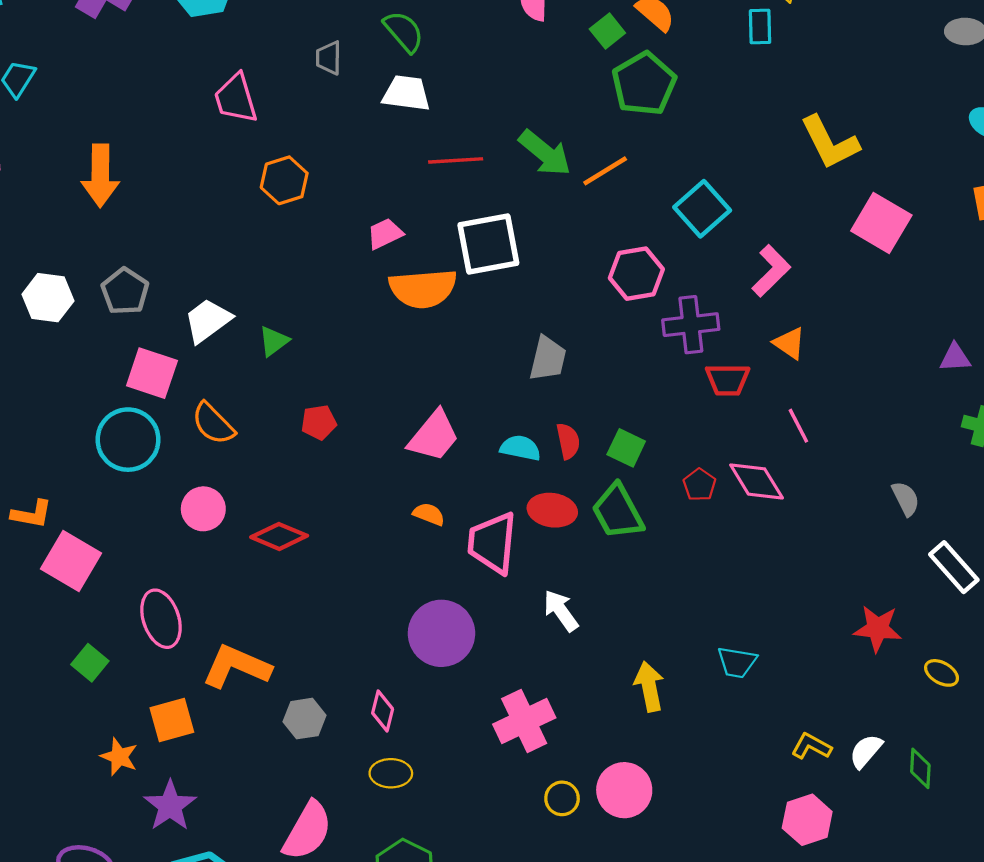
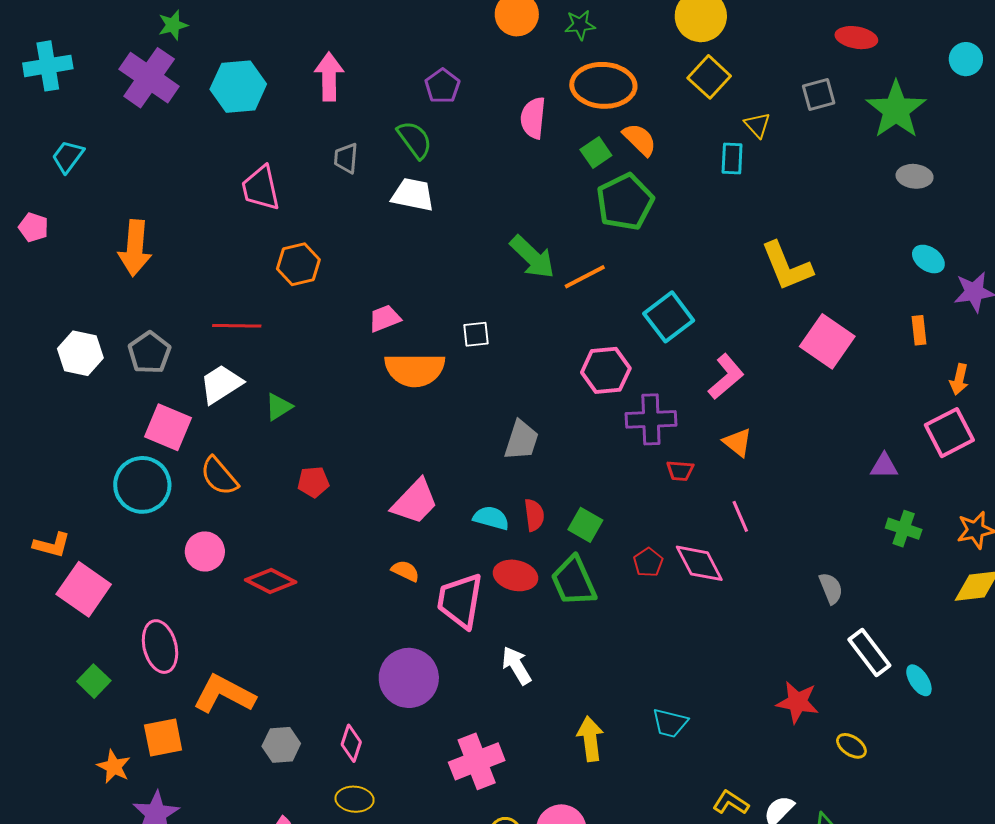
red line: (456, 160) -> (237, 326), moved
white square: (488, 244) -> (476, 334), size x0.5
red trapezoid: (728, 380) -> (680, 471), size x0.7

